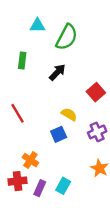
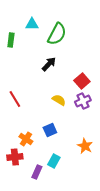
green rectangle: (22, 61) -> (11, 40), moved
purple cross: (97, 132) -> (83, 101), moved
blue square: (59, 134) -> (50, 130), moved
purple rectangle: (40, 188) -> (37, 172), moved

